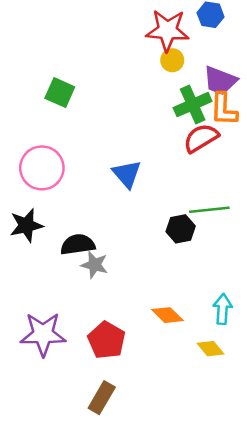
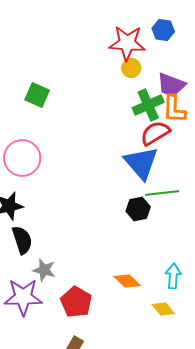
blue triangle: (127, 174) -> (141, 163), moved, size x1.4
black semicircle: (78, 244) -> (22, 240), moved, turned 80
gray star: (95, 265) -> (44, 270), moved

